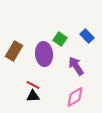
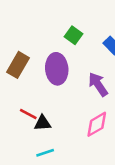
green square: (60, 39) -> (74, 35), moved
red line: (33, 85) -> (28, 114), moved

